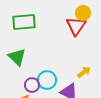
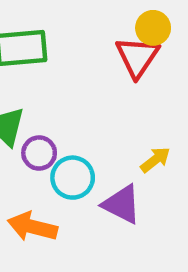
purple circle: (32, 85) -> (39, 153), moved

